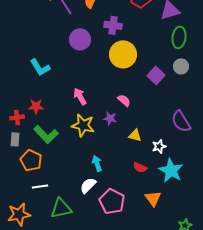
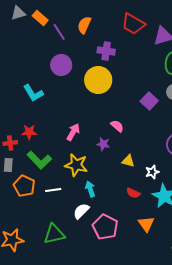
purple circle: (80, 39) -> (61, 65), moved
yellow circle: (123, 54) -> (98, 80), moved
pink arrow: (80, 96) -> (73, 132), moved, turned 60
yellow star: (83, 125) -> (76, 165), moved
white line: (40, 186) -> (53, 190), moved

